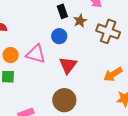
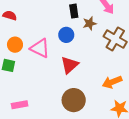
brown circle: (64, 100) -> (74, 100), moved

